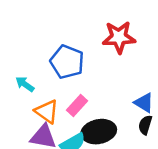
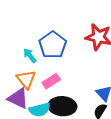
cyan arrow: (25, 84) -> (30, 56), moved

